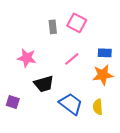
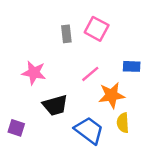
orange star: (103, 75) -> (112, 95), moved
yellow semicircle: (98, 107) -> (123, 123), moved

